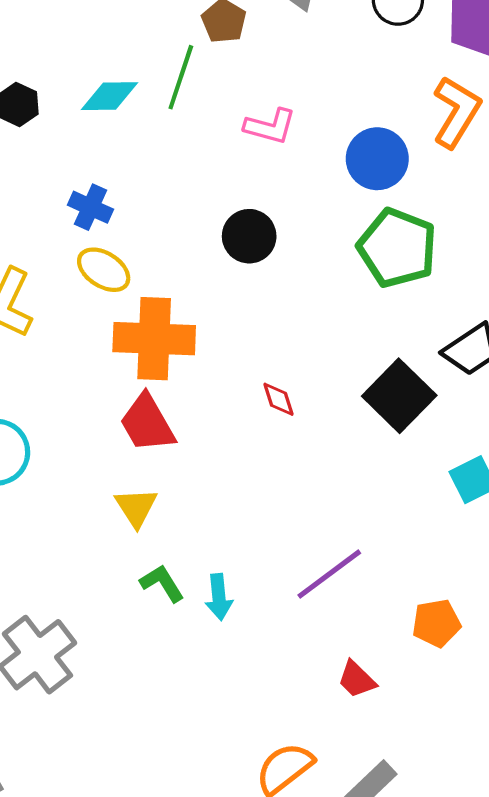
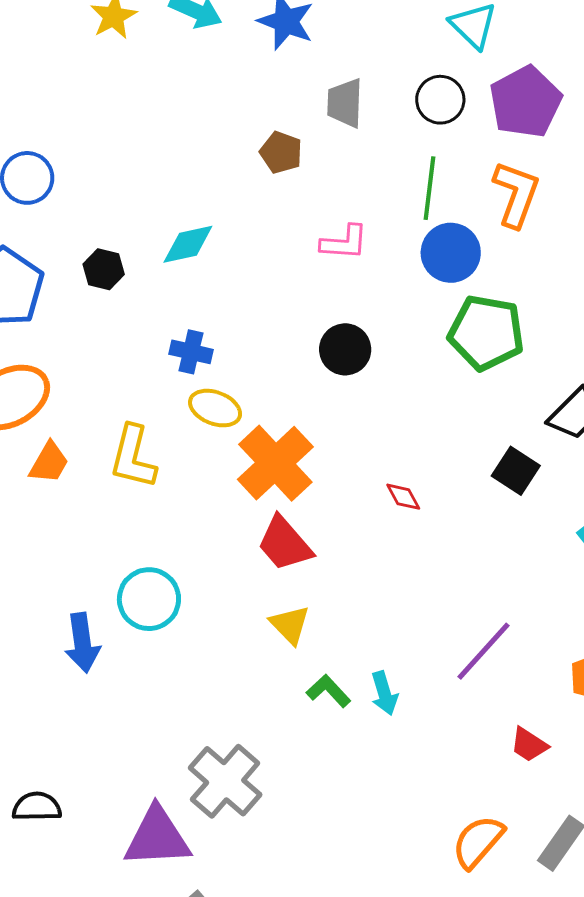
green line: (181, 77) -> (430, 188), moved
orange cross: (154, 339) -> (275, 463), turned -34
black square: (399, 396) -> (516, 471), size x0.7

